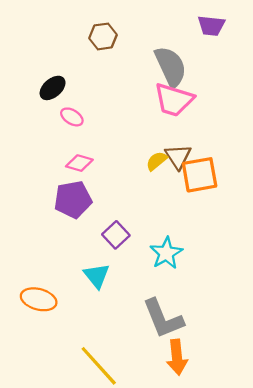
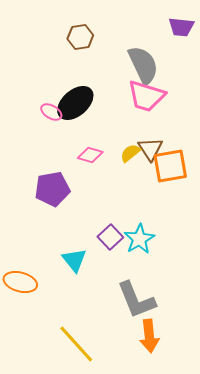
black ellipse: (53, 88) -> (75, 103), moved, size x1.5
pink diamond: (79, 163) -> (90, 155), moved
purple square: (116, 235) -> (110, 237), moved

